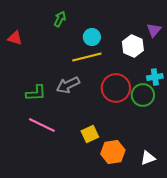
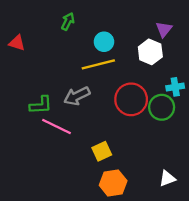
purple triangle: (154, 30) -> (164, 29), moved
pink line: (42, 125) -> (57, 126), moved
orange hexagon: (113, 152) -> (113, 183), moved

